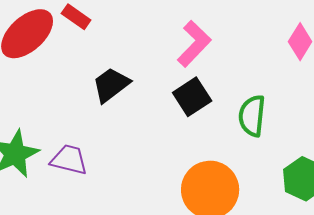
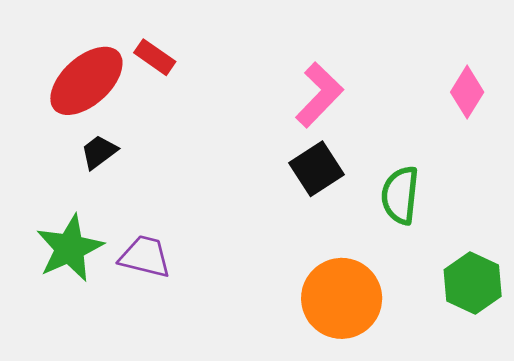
black trapezoid: (111, 85) -> (99, 152), moved, size x0.7

